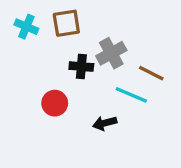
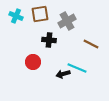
gray cross: (111, 53) -> (67, 21), moved
cyan line: (131, 95) -> (77, 68), moved

